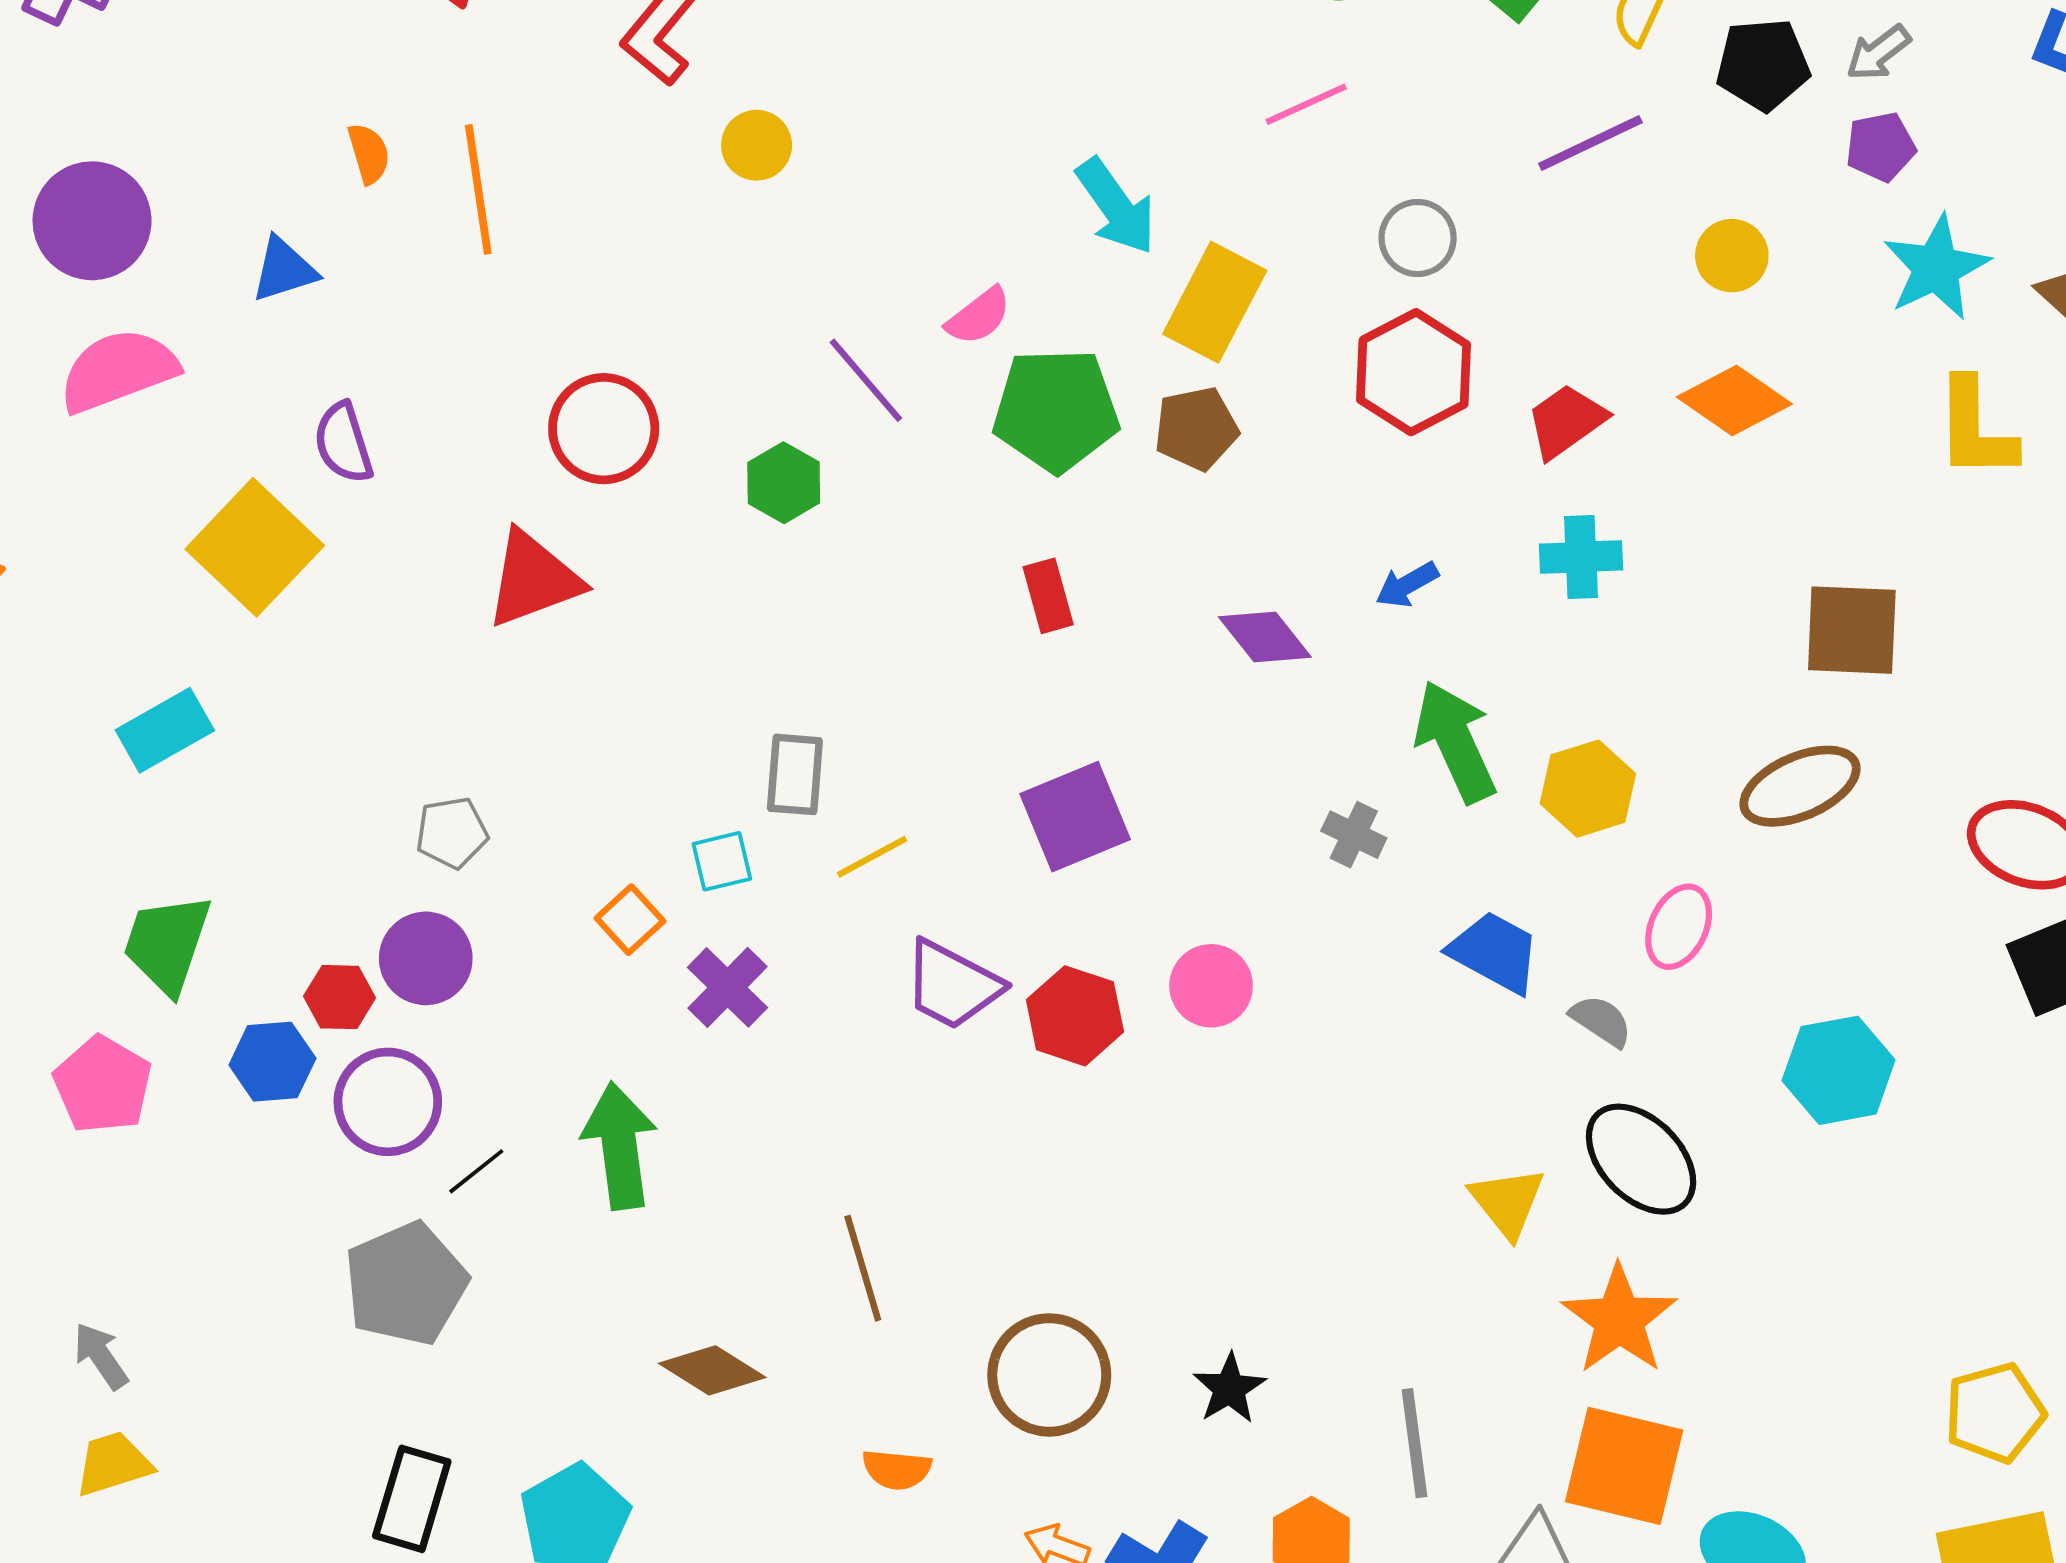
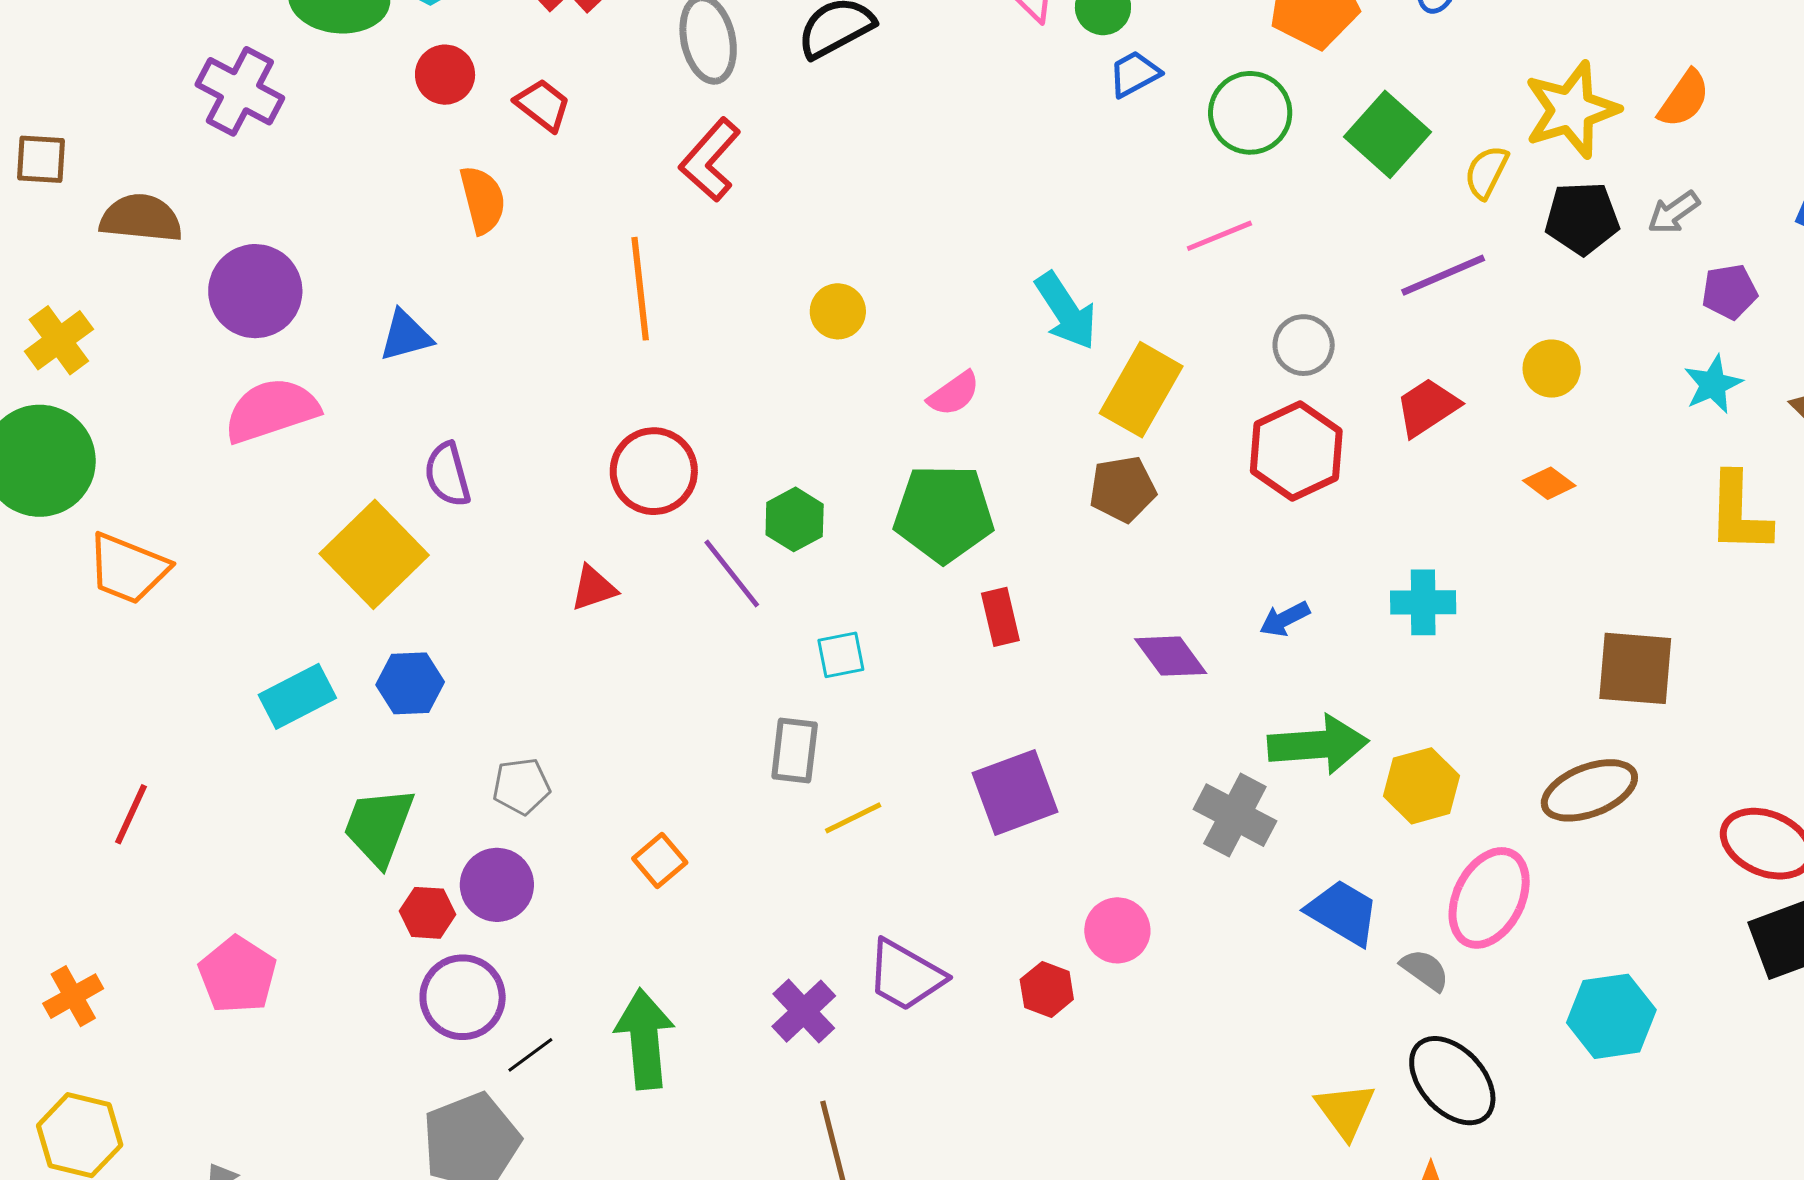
yellow circle: (757, 145) -> (838, 311), moved
purple pentagon: (1881, 147) -> (1730, 292), moved
orange semicircle: (369, 154) -> (483, 200), moved, size x1.4
orange line: (478, 189) -> (640, 289), moved
cyan star: (1936, 268) -> (1713, 384), size x0.7
purple line: (866, 380) -> (732, 574), moved
orange diamond: (1734, 400) -> (1549, 483), size x0.6
green pentagon: (1056, 410) -> (944, 513), moved
red trapezoid: (1566, 421) -> (1427, 407), moved
red triangle: (533, 579) -> (594, 588), size x0.6
green arrow: (1455, 742) -> (1318, 745), turned 108
gray cross: (1354, 835) -> (1235, 815), size x1.6
cyan square: (722, 861) -> (841, 655), moved
pink ellipse: (1679, 927) -> (1489, 898), size x1.5
green trapezoid: (167, 944) -> (379, 826), moved
purple trapezoid: (952, 985) -> (905, 975), moved
purple cross: (727, 987) -> (804, 1011), moved
red hexagon: (1075, 1016) -> (1047, 989), moved, size x0.7
blue hexagon: (272, 1062) -> (410, 683), moved

